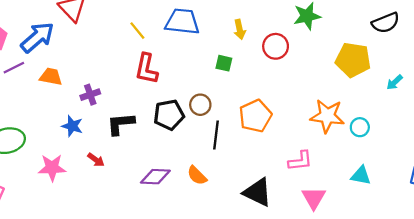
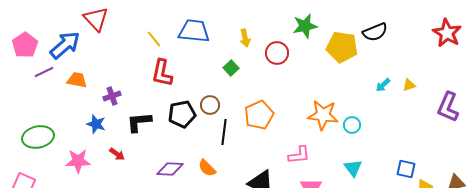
yellow pentagon: (353, 60) -> (342, 47), moved
green square: (224, 63) -> (231, 68), turned 35
cyan triangle: (361, 175) -> (353, 168), turned 42

